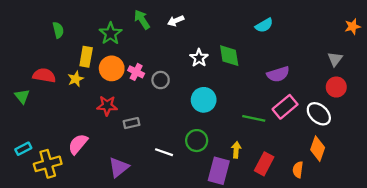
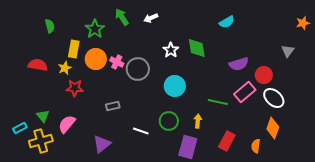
gray circle: (161, 80) -> (138, 69), size x1.5
red circle: (336, 87) -> (264, 75), moved
green triangle: (22, 96) -> (43, 116), moved
red star: (107, 106) -> (75, 88), moved
yellow arrow: (236, 150) -> (198, 121), moved

